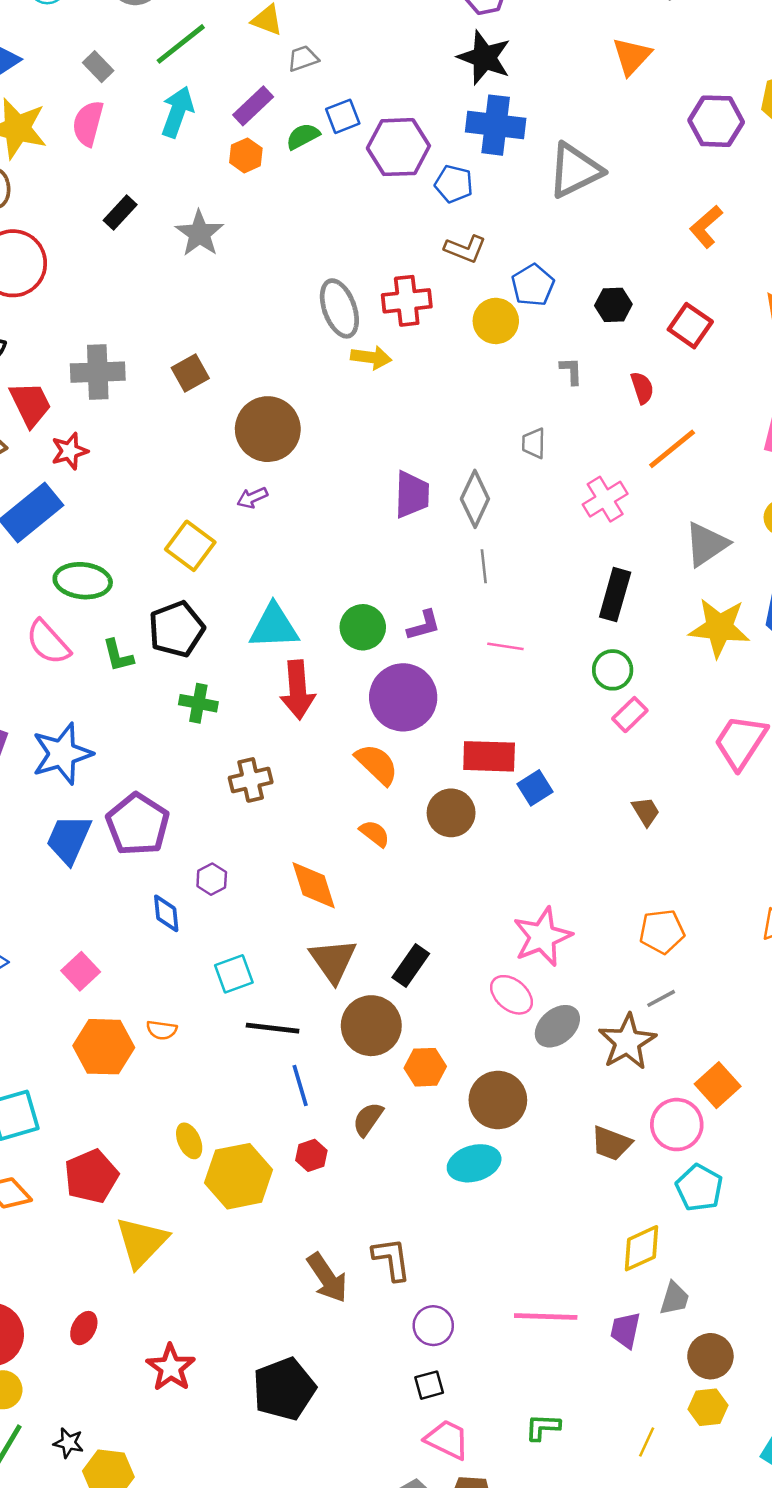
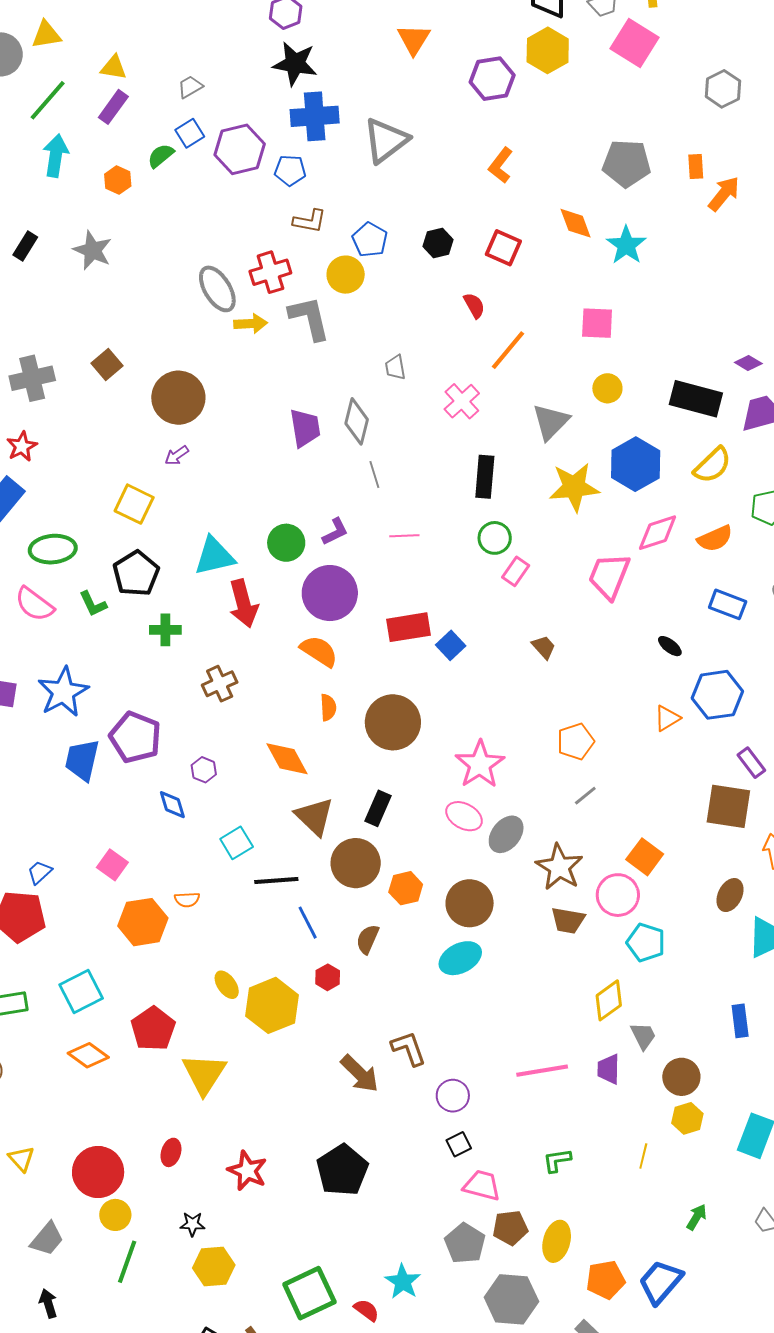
gray trapezoid: (303, 58) -> (190, 87), moved
purple rectangle: (253, 106) -> (113, 107), moved
gray L-shape: (571, 371) -> (309, 318), moved, size x2.0
brown circle: (451, 813) -> (393, 722), moved, size x1.4
orange semicircle: (375, 834) -> (328, 707), turned 60
brown star: (627, 1042) -> (559, 867), moved
gray trapezoid: (674, 1298) -> (643, 1036), turned -32
black star: (69, 1443) -> (192, 1224), moved

